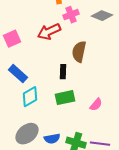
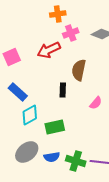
green rectangle: (65, 98) -> (55, 127), moved
pink semicircle: (96, 105) -> (96, 103), moved

